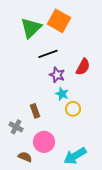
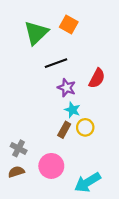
orange square: (59, 21) -> (69, 25), size x0.7
brown rectangle: (35, 111) -> (64, 130), moved, turned 48
brown semicircle: (25, 157) -> (16, 172), moved, turned -40

